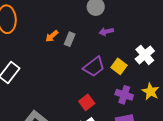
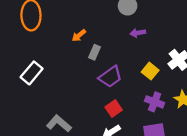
gray rectangle: (70, 39) -> (94, 52), moved
purple trapezoid: (94, 67) -> (110, 77), moved

